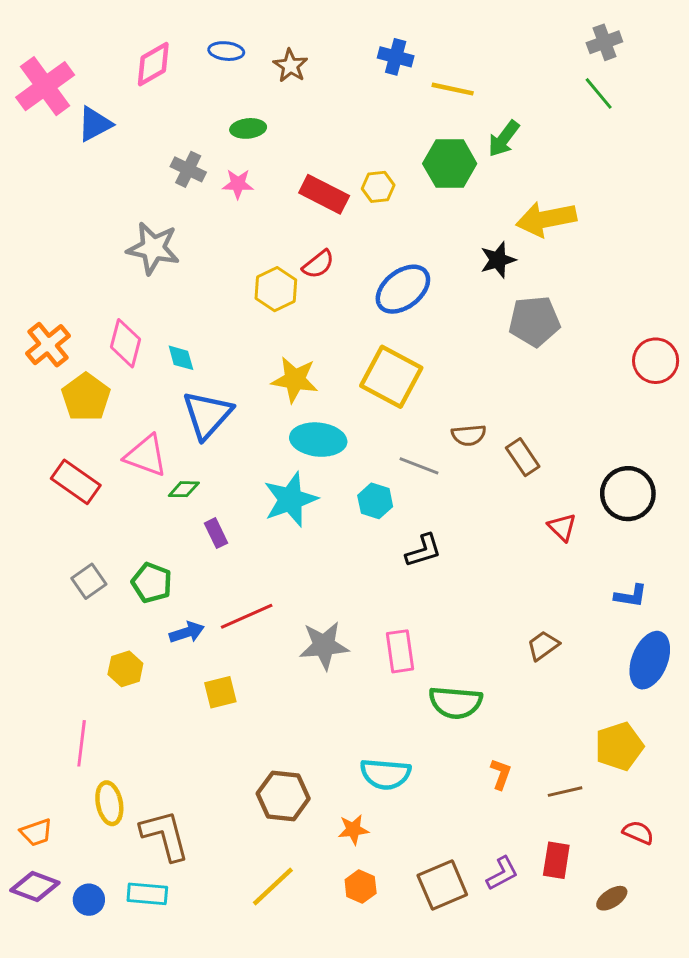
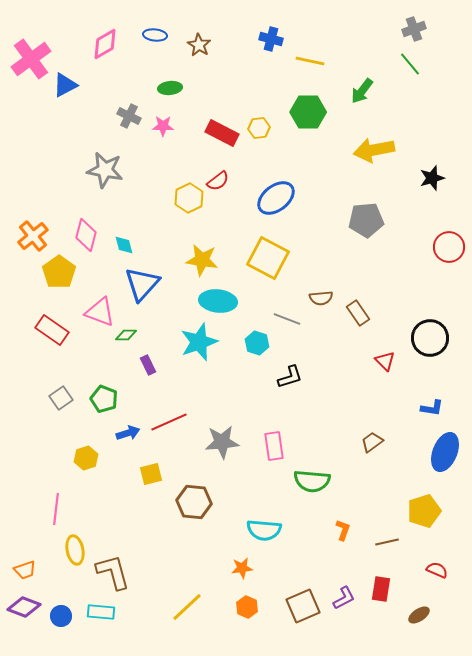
green arrow: (504, 139) -> (362, 91), moved
black star: (498, 260) -> (432, 178), moved
brown hexagon: (283, 796) -> (194, 502), moved

